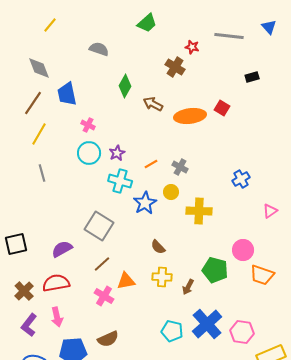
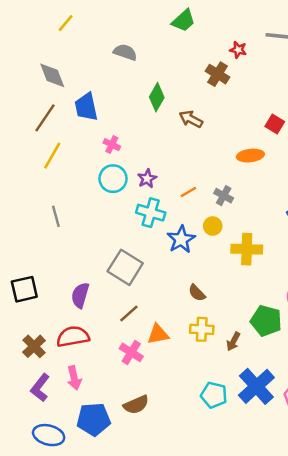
orange ellipse: (190, 116) -> (250, 156), moved, size x0.7
gray line: (42, 173) -> (56, 216), moved
purple semicircle: (62, 249) -> (80, 295), turned -45

